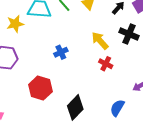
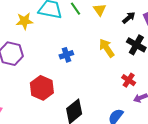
red cross: (106, 64) -> (129, 80), moved

